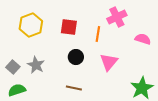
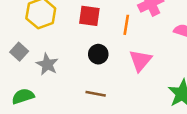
gray square: (13, 67) -> (19, 52), moved

